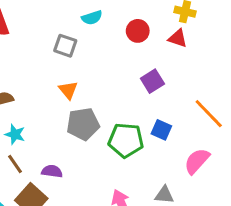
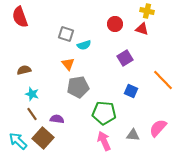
cyan semicircle: (92, 18) -> (84, 45), moved
green pentagon: (126, 140) -> (104, 113), moved
pink semicircle: (197, 161) -> (158, 128), moved

